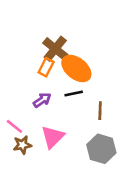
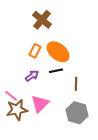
brown cross: (55, 49) -> (42, 20), moved
brown star: (22, 145) -> (17, 110), size x1.5

